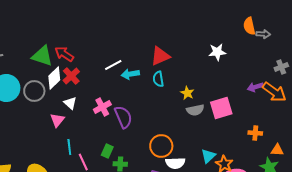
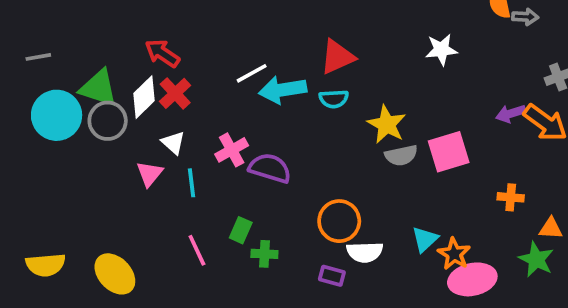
green triangle: (42, 56) -> (98, 88), moved
cyan arrow: (130, 74) -> (283, 90), size x1.4
cyan semicircle: (158, 79) -> (334, 99), turned -84
yellow star: (187, 93) -> (387, 124), size x1.5
purple semicircle: (123, 117) -> (270, 168), turned -50
cyan line: (69, 147) -> (191, 183), moved

